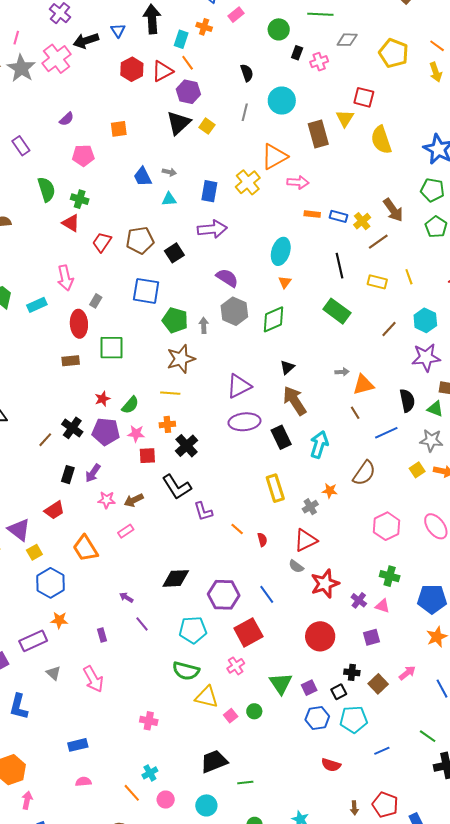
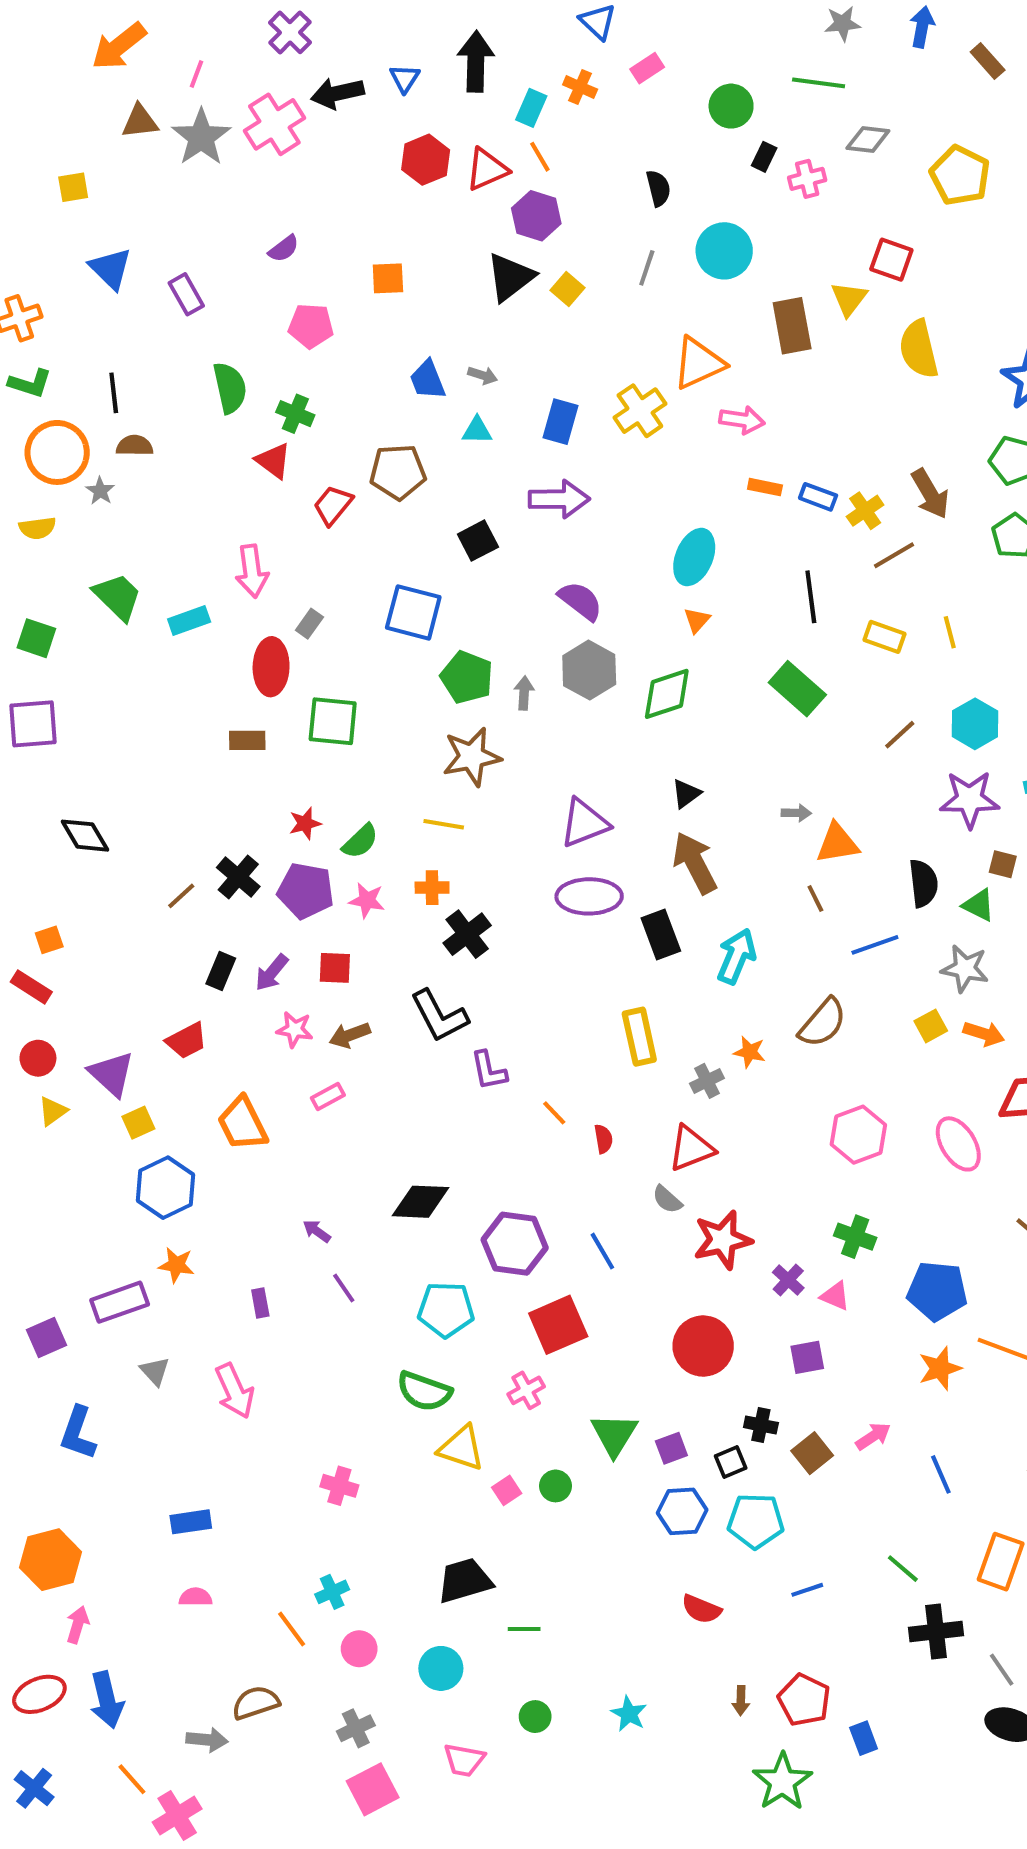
brown pentagon: (140, 240) -> (398, 472), moved
red square: (147, 456) -> (335, 968), moved

